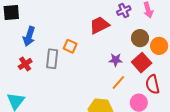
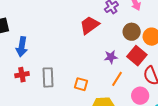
orange square: (70, 46) -> (81, 84), moved
gray rectangle: (52, 59) -> (48, 77), moved
red cross: (25, 64) -> (22, 75), turned 32

